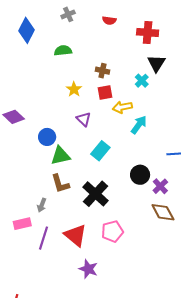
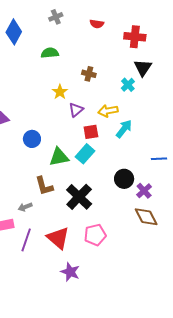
red square: (105, 93) -> (91, 132), moved
purple triangle: (84, 119) -> (76, 110), moved, turned 35
green triangle: (61, 156) -> (59, 157), moved
gray arrow: (42, 205) -> (25, 207), turned 48

